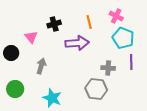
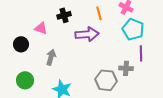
pink triangle: (31, 37) -> (41, 28), turned -32
gray cross: (108, 68) -> (126, 68), moved

